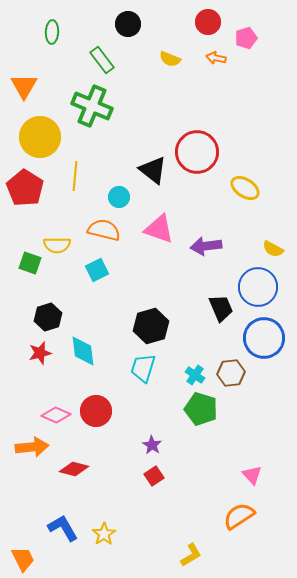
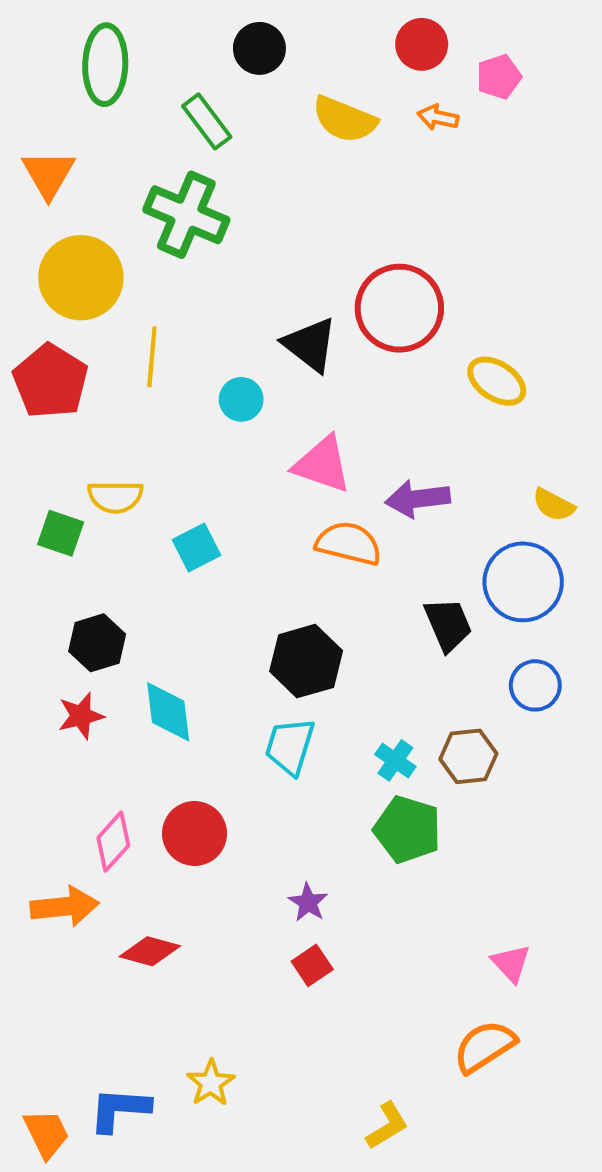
green ellipse: (52, 32) -> (105, 65), size x1.6
yellow semicircle: (170, 59) -> (345, 119), size x1.5
orange semicircle: (104, 230) -> (349, 543), moved
blue circle: (264, 338) -> (535, 685), size x0.6
pink diamond: (56, 415) -> (113, 842), turned -72
blue L-shape: (63, 528) -> (119, 1109), moved, turned -56

